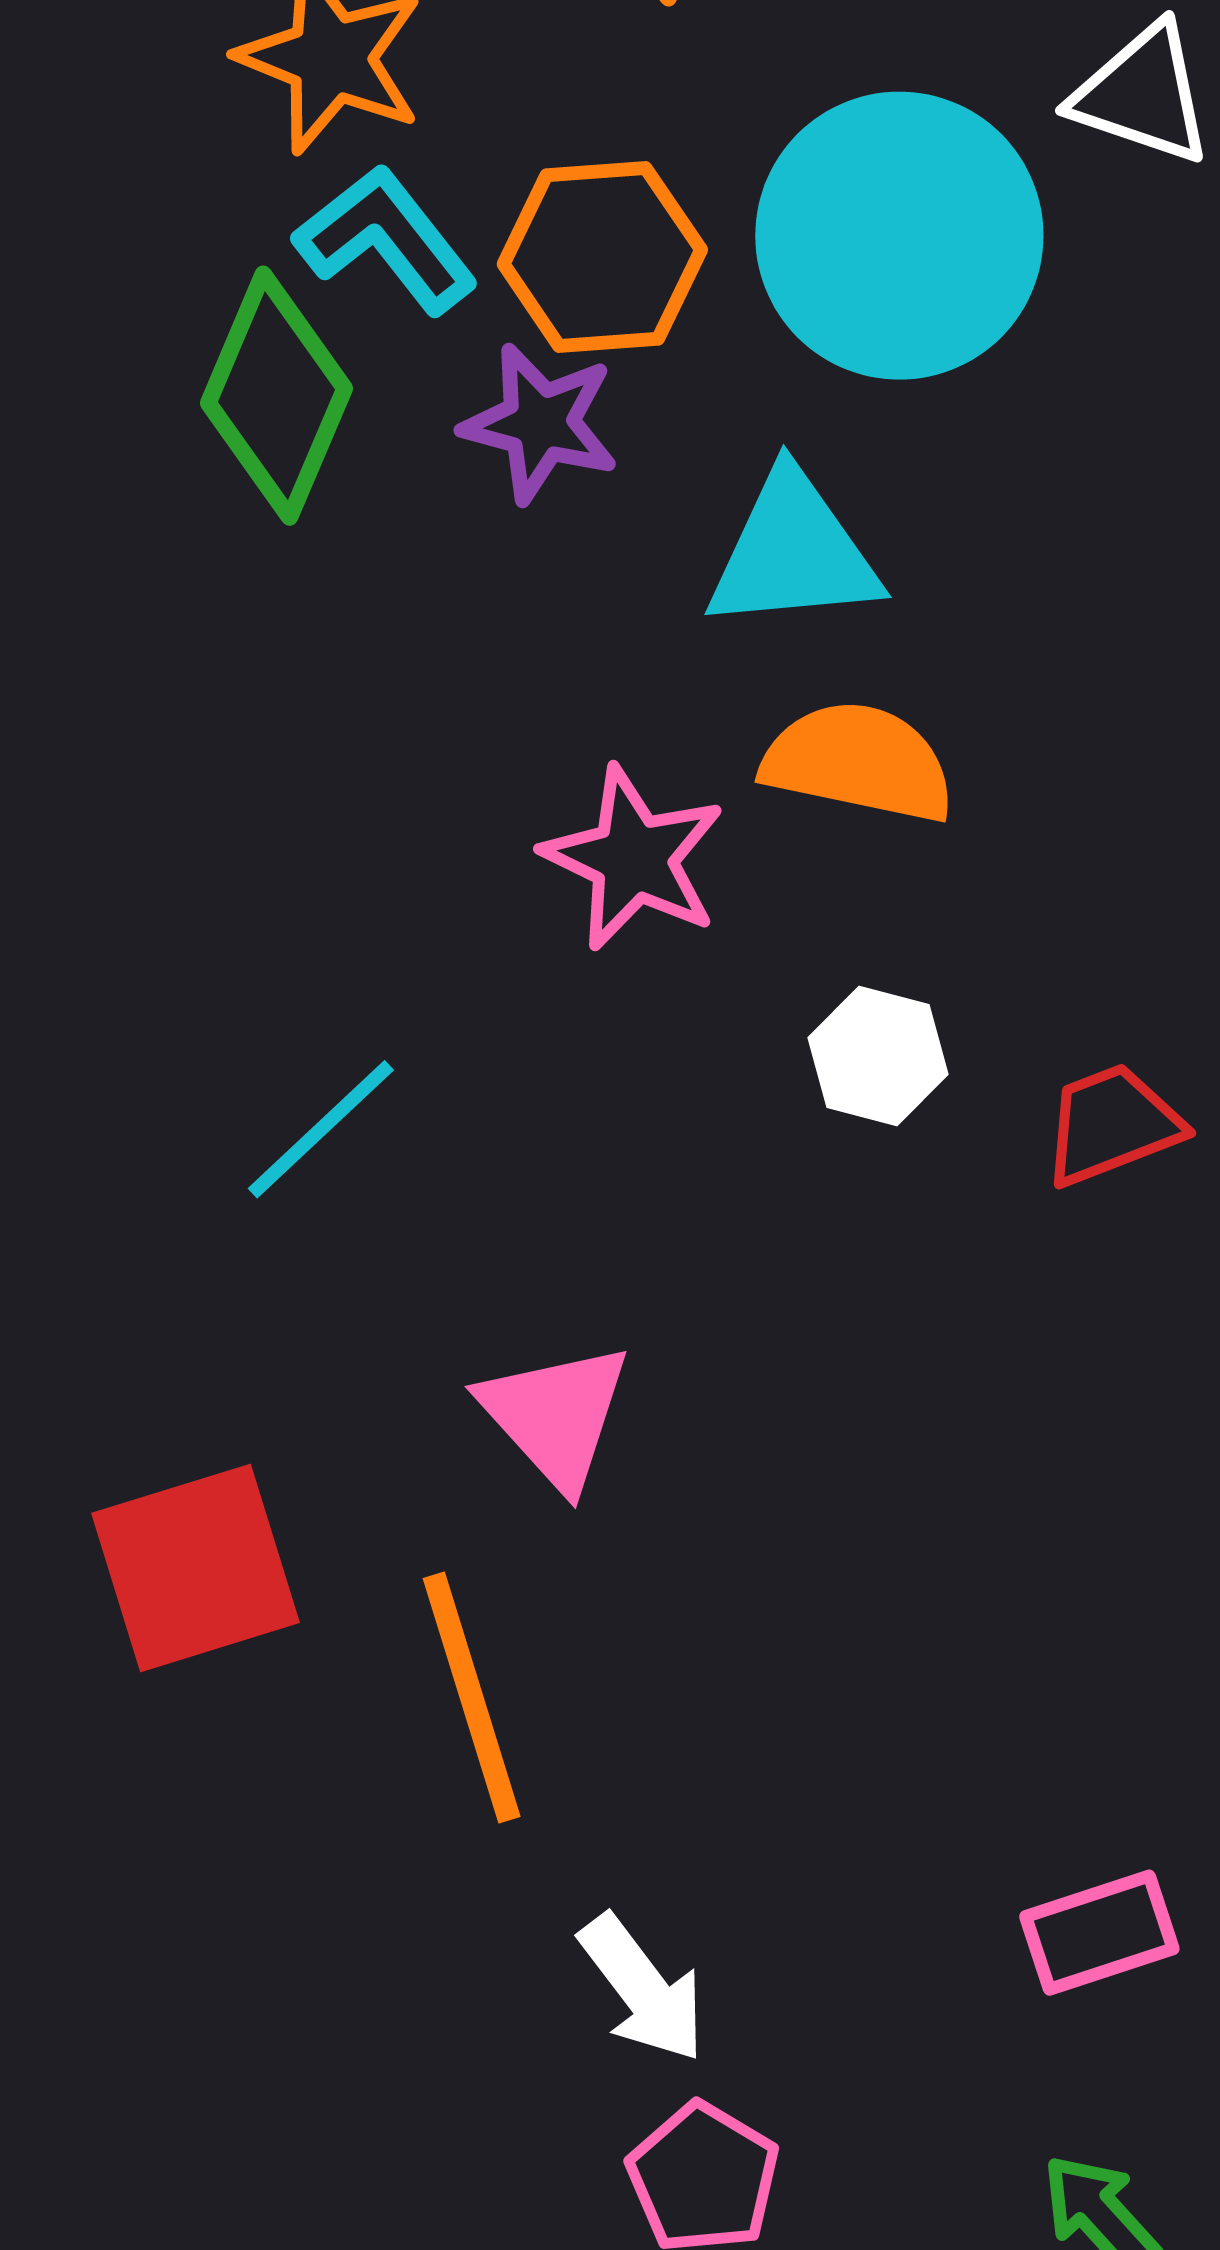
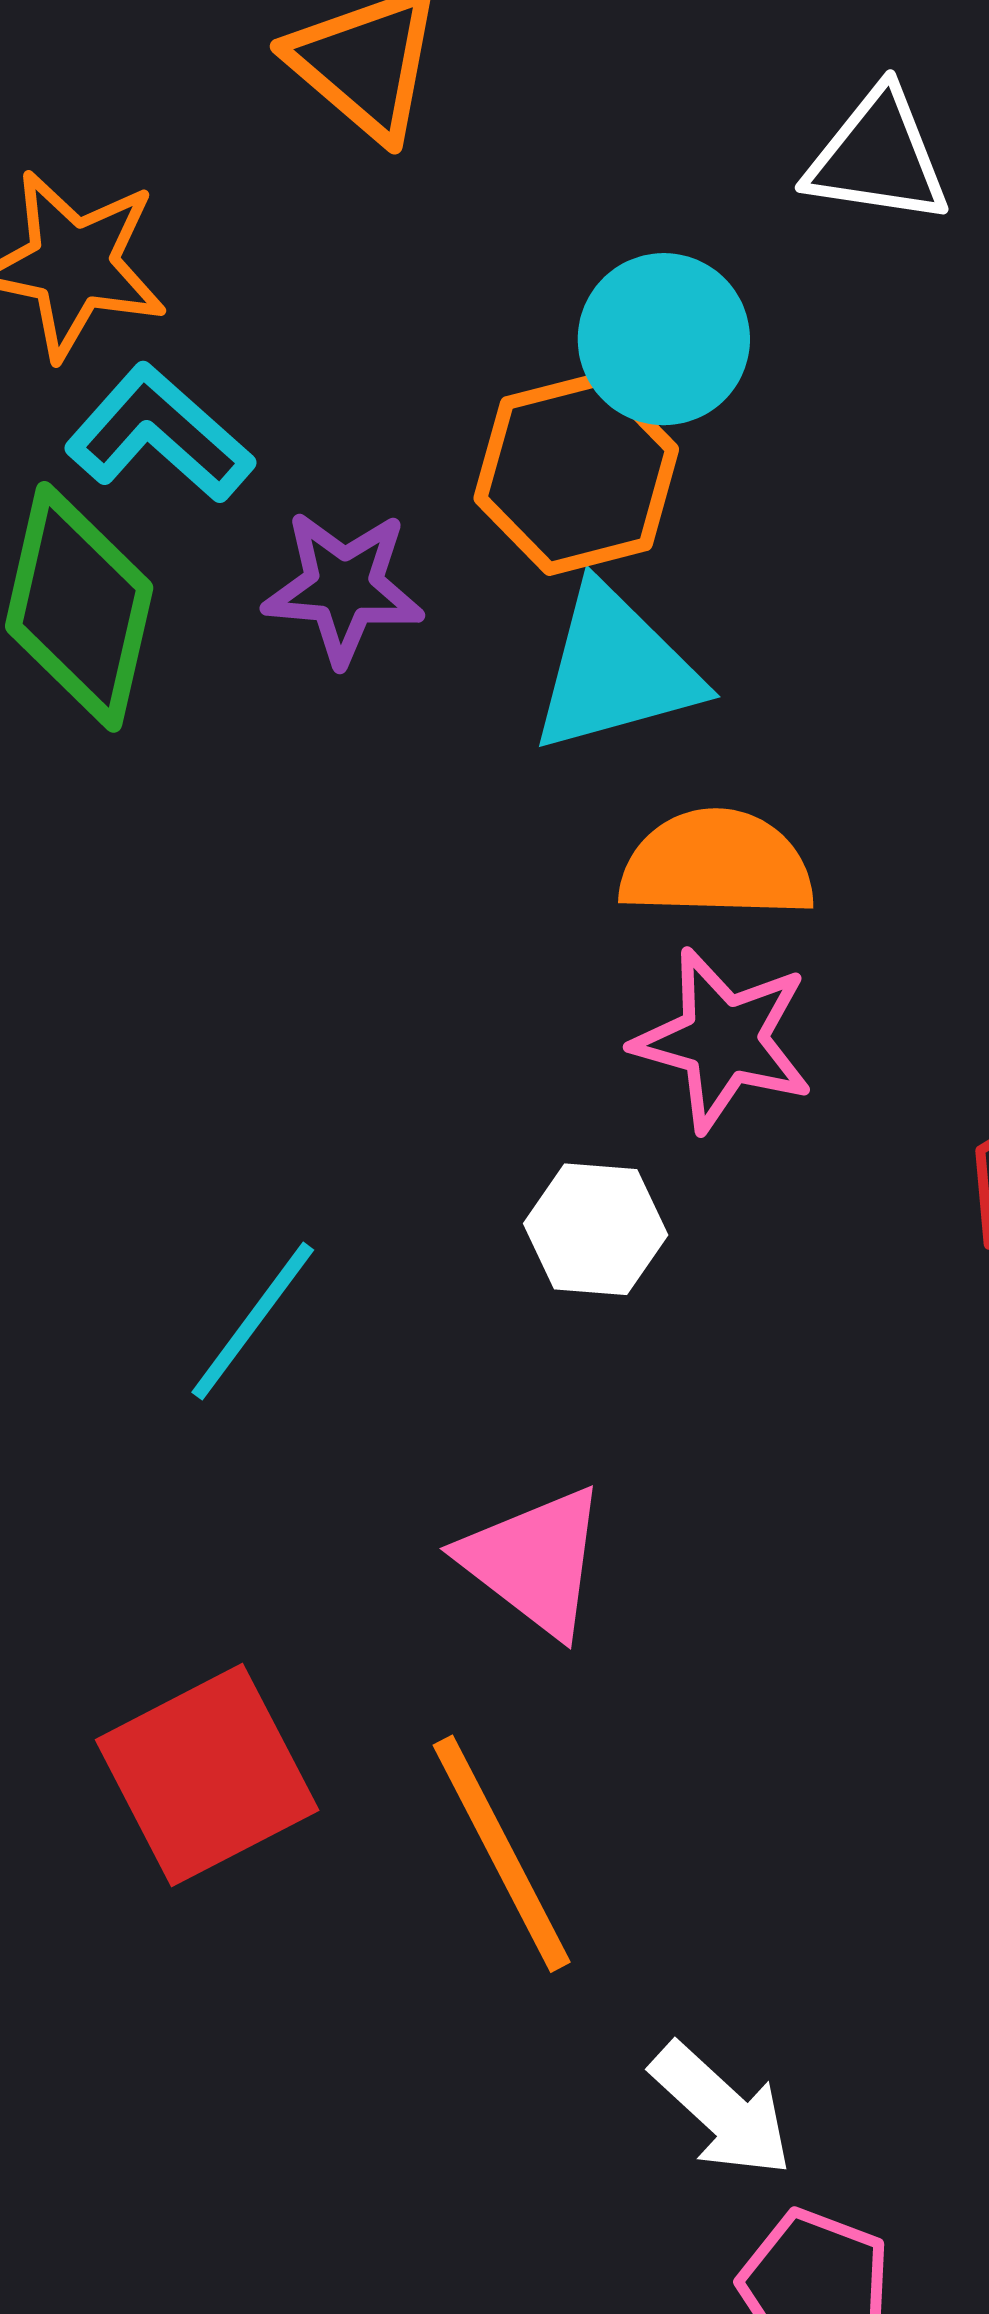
cyan circle: (899, 236) -> (664, 339), size x0.6
orange hexagon: (602, 257) -> (576, 474), moved
pink star: (634, 858) -> (723, 1040), moved
white hexagon: (878, 1056) -> (596, 1229), moved

